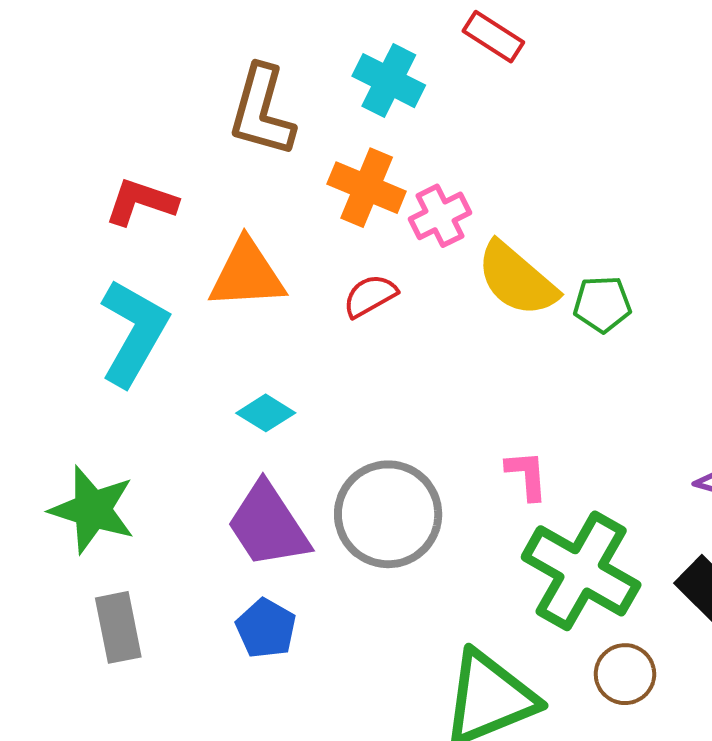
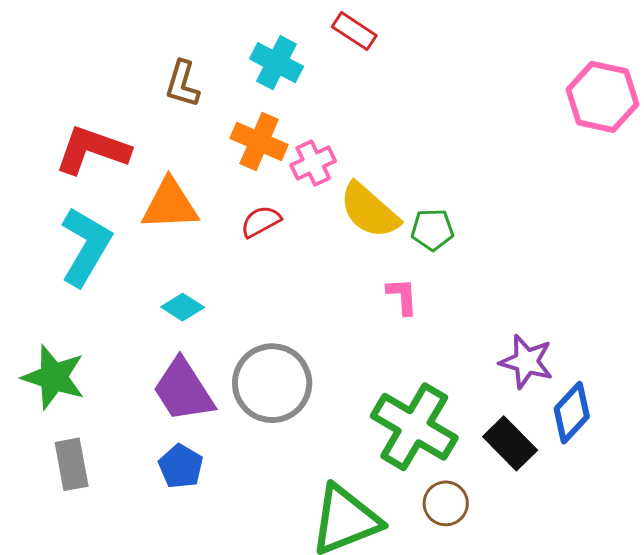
brown L-shape: (262, 111) -> (182, 84), size x0.7
red L-shape: (141, 202) -> (92, 150), size x1.4
pink L-shape: (527, 475) -> (402, 296), moved

